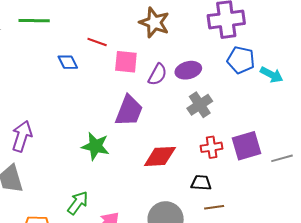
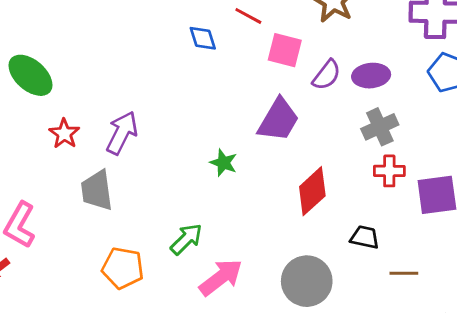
green star: (95, 146) -> (223, 163), size x0.7
red cross: (212, 147) -> (389, 171), moved
red diamond: (160, 156) -> (312, 191), turned -48
brown line: (214, 207) -> (404, 273), moved

